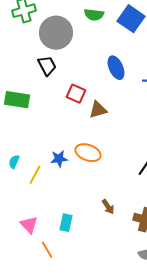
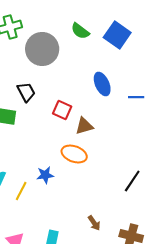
green semicircle: (94, 15) -> (80, 31), turned 30
black trapezoid: (47, 66) -> (26, 92), moved
orange ellipse: (88, 153) -> (74, 154), moved

